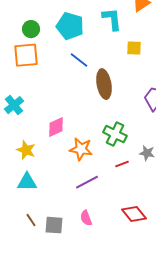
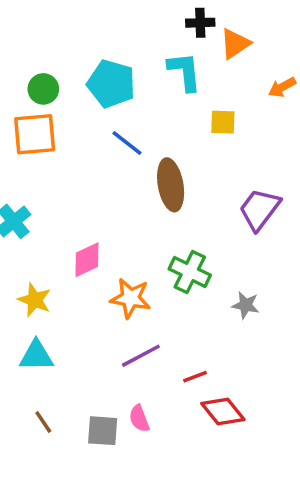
red line: (122, 164) -> (195, 377), moved
gray square: (54, 225) -> (103, 431), moved

